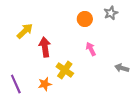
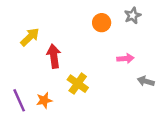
pink arrow: (91, 49) -> (125, 58), moved, turned 112
orange star: (45, 84) -> (44, 100), moved

